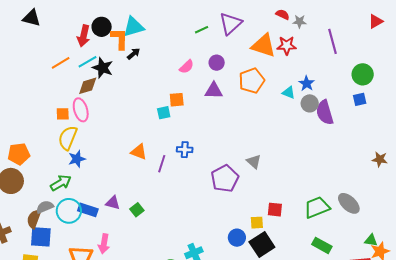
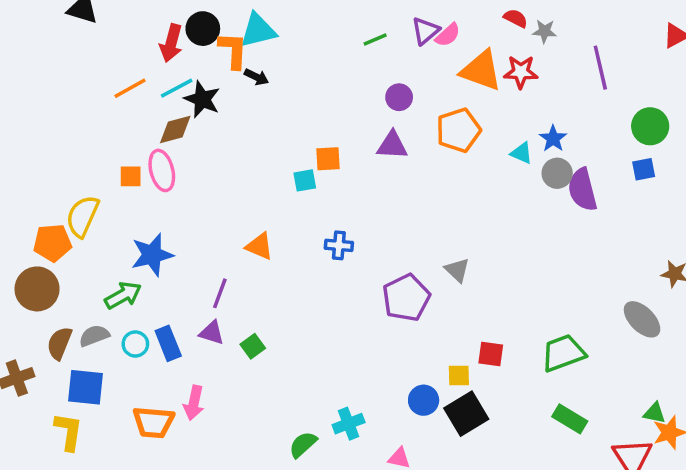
purple triangle: (231, 24) -> (425, 31), size x0.7
black arrow: (134, 54) -> (256, 77), turned 64
pink semicircle: (187, 67) -> (448, 35), moved
yellow semicircle: (68, 138) -> (83, 216), moved
blue star: (77, 159) -> (152, 255), size x1.4
purple line: (162, 164) -> (220, 293), moved
gray ellipse: (349, 203) -> (642, 319), moved
blue rectangle: (88, 210) -> (168, 343), turned 48
cyan circle: (69, 211) -> (135, 344), size x0.6
brown semicircle: (34, 219) -> (59, 343), moved

